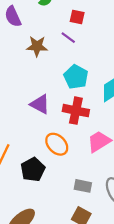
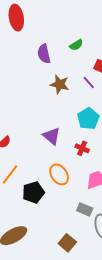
red cross: (76, 111) -> (82, 148), size x0.6
gray rectangle: (83, 186) -> (85, 209), moved

